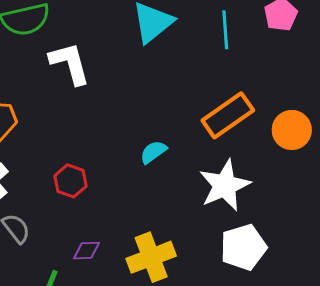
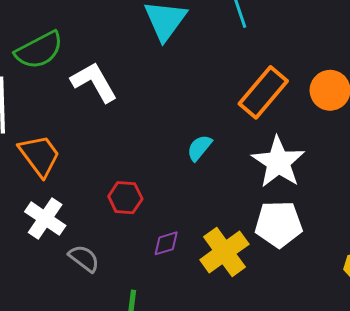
white pentagon: (243, 247) -> (279, 224), moved, turned 30
purple diamond: (86, 251) -> (166, 243), moved

